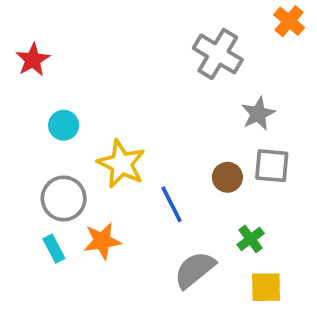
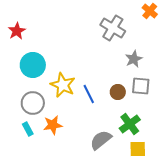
cyan circle: (64, 125) -> (33, 65), size x1.6
blue line: (172, 204) -> (89, 94), moved
green cross: (251, 239) -> (130, 124), size x1.5

